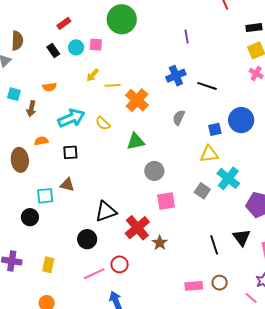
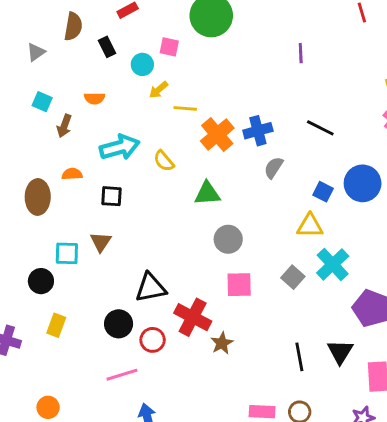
brown semicircle: (17, 41) -> (73, 26), moved
cyan circle: (76, 47) -> (142, 64), moved
blue cross: (176, 76) -> (258, 131), moved
blue square: (215, 129) -> (323, 192), turned 32
brown triangle: (67, 185) -> (101, 242), turned 42
red cross: (137, 228) -> (193, 317), turned -30
red circle: (120, 264) -> (153, 340), moved
yellow rectangle: (48, 265) -> (56, 325), moved

